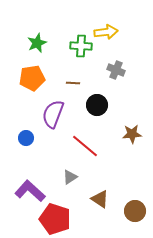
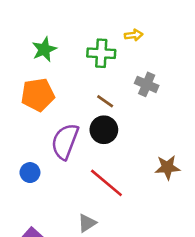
yellow arrow: (106, 32) -> (134, 35), size x0.6
brown line: (73, 83) -> (105, 101), moved, turned 32
black circle: (97, 105) -> (104, 130), moved

